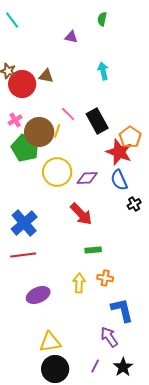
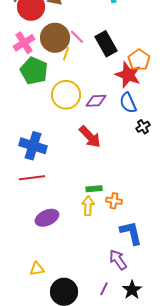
pink cross: (15, 120) -> (24, 43), size x1.5
brown circle: (39, 132) -> (55, 38), moved
blue cross: (24, 223) -> (33, 146), turned -32
green rectangle: (93, 250) -> (94, 189), moved
yellow triangle: (50, 342) -> (37, 269), moved, size x0.7

